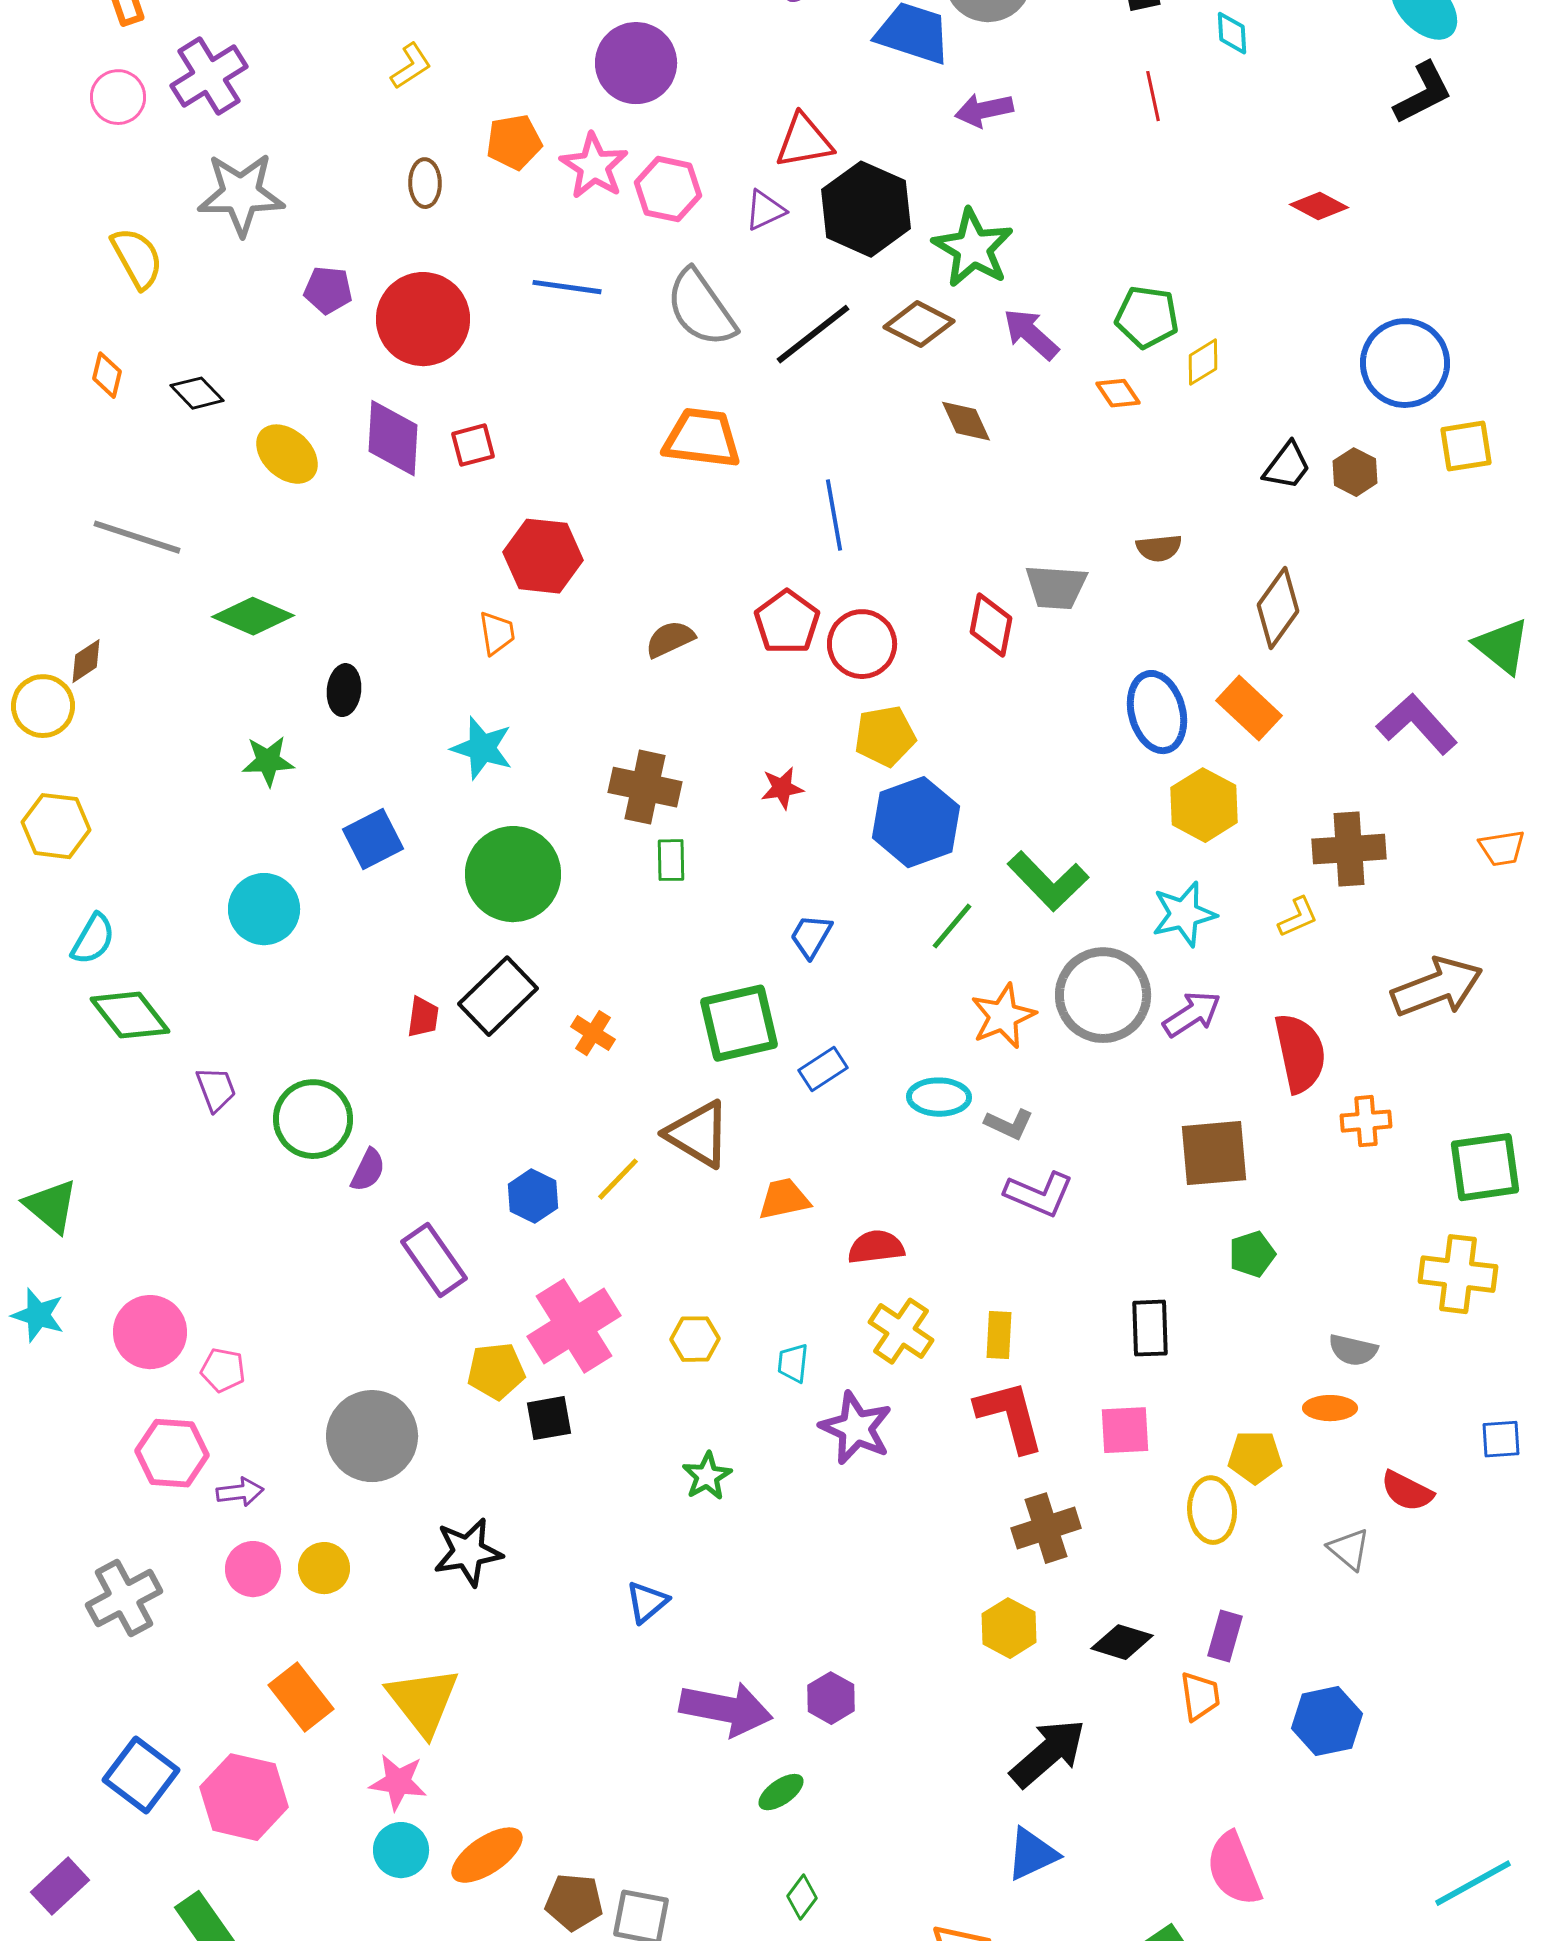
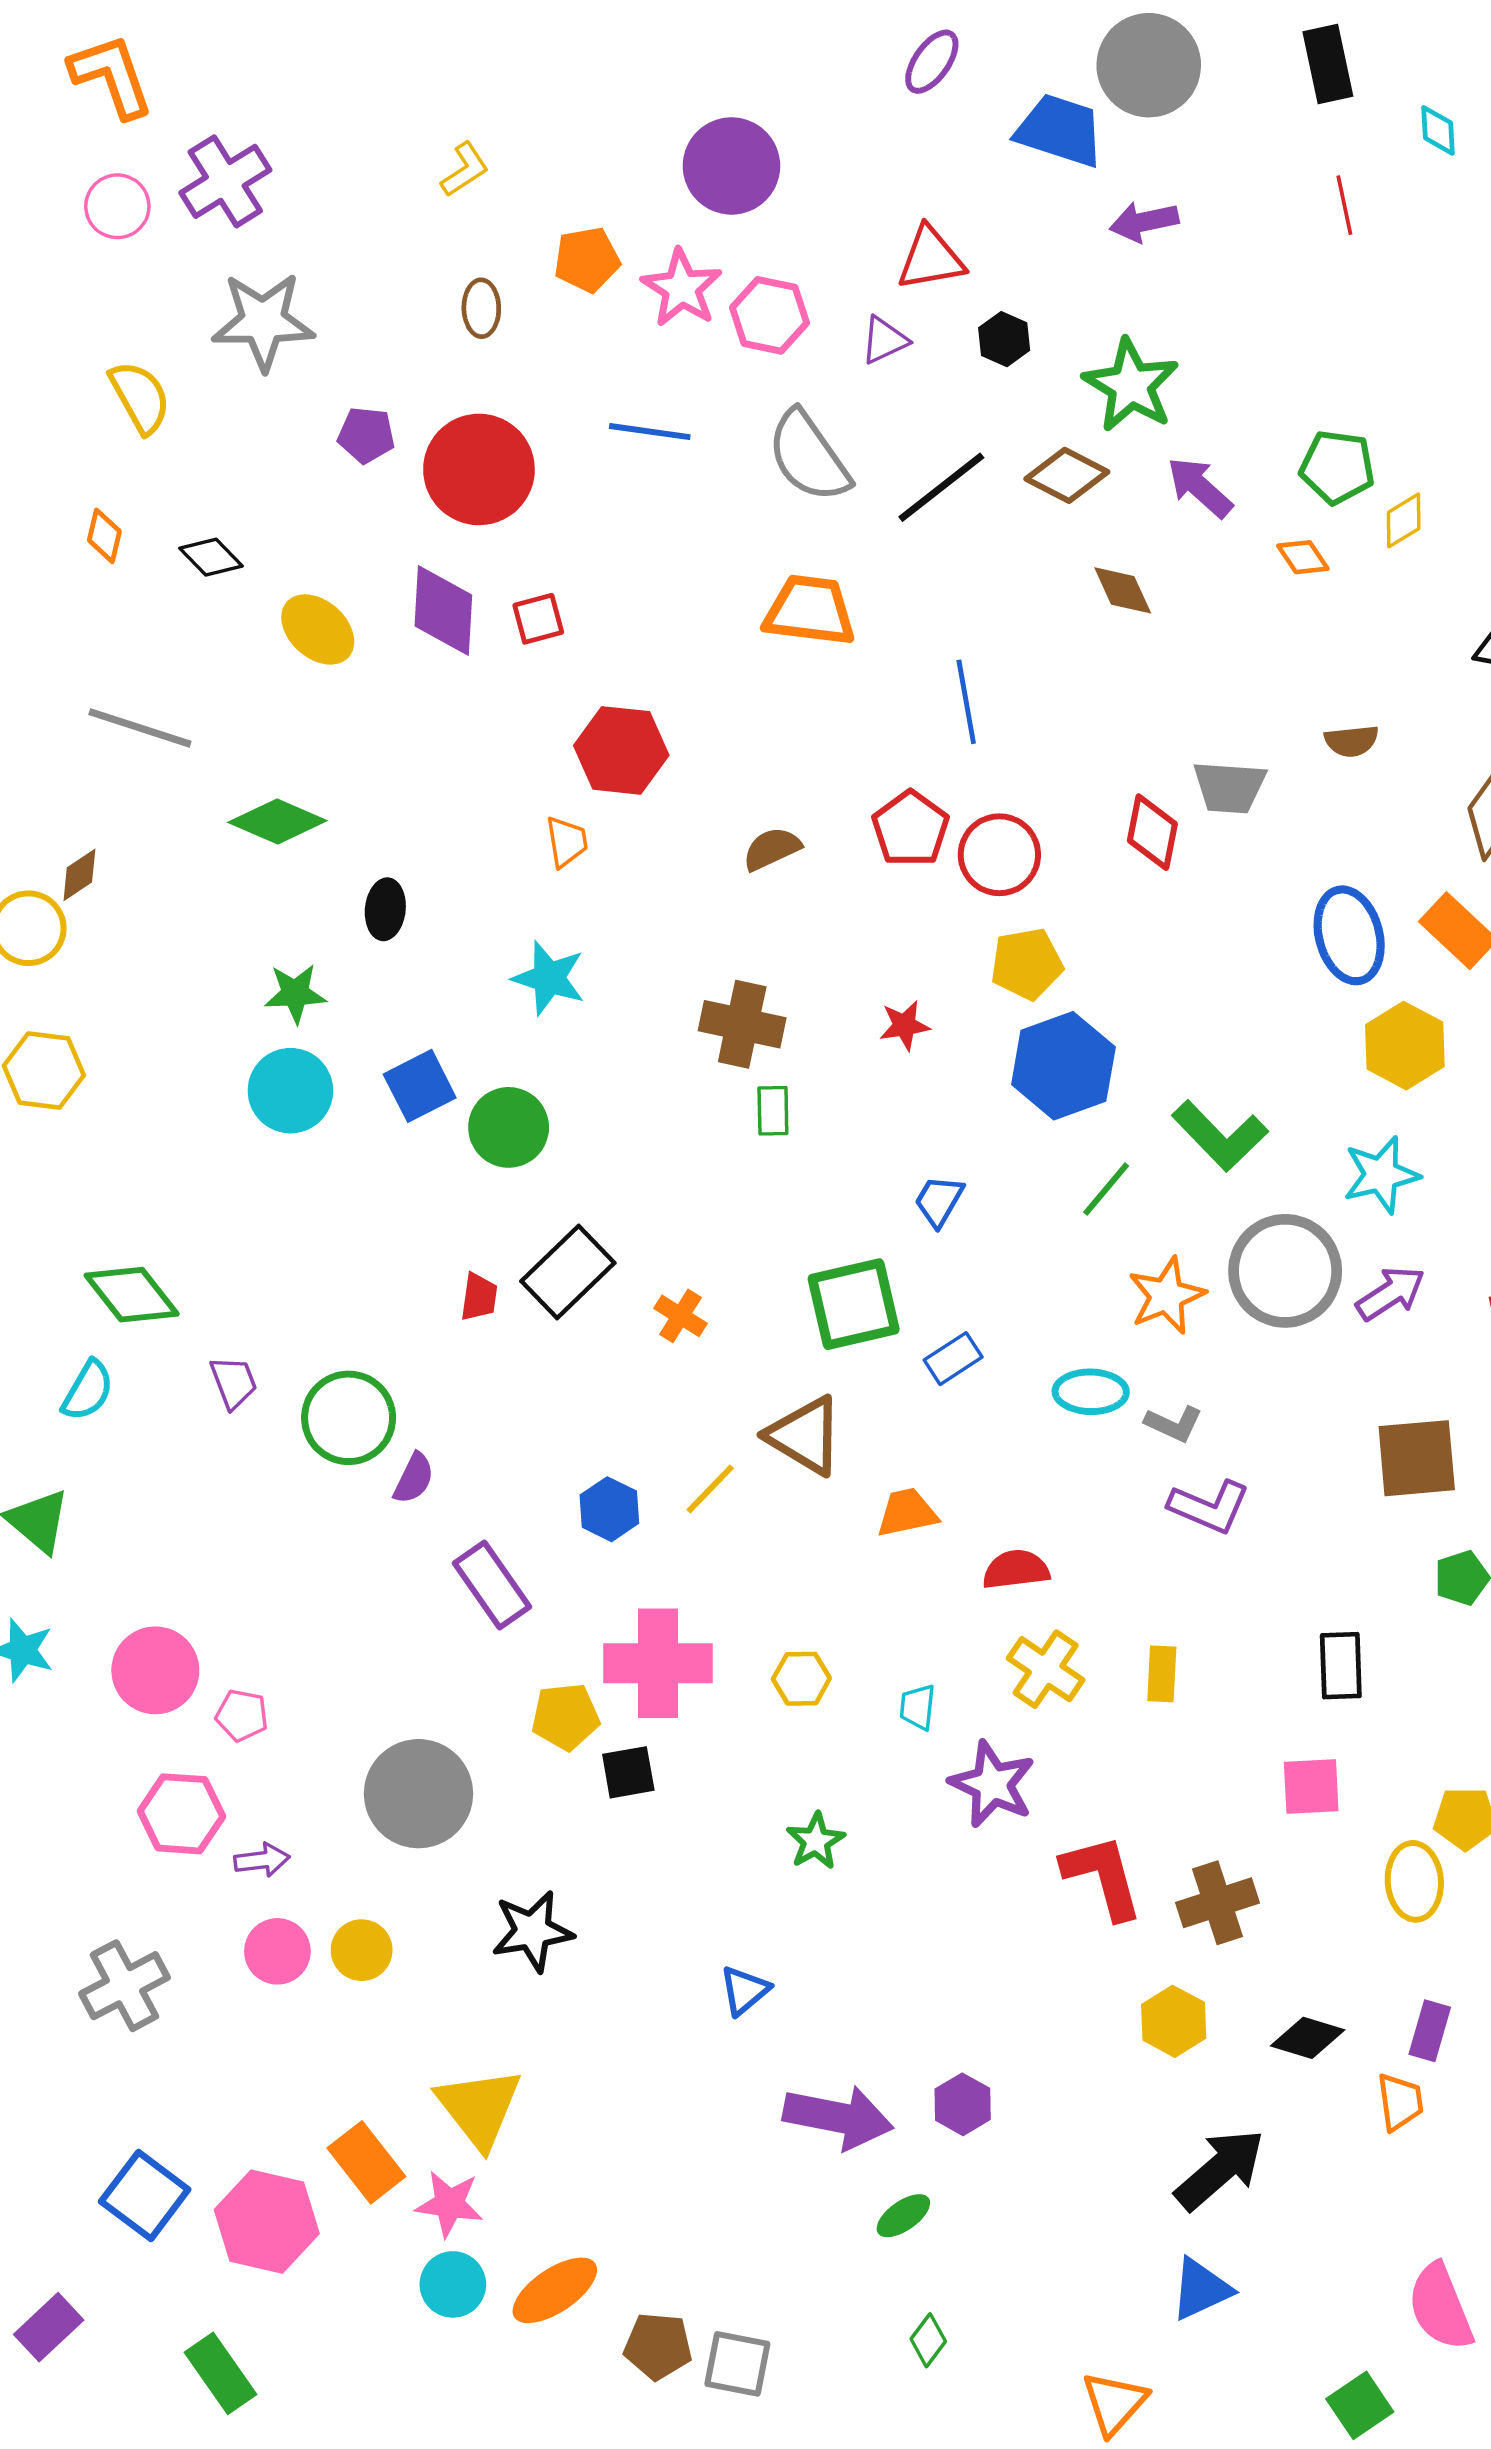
black hexagon: (866, 209) -> (1004, 339), size x0.5
green circle: (513, 874) -> (509, 1127), moved, size x0.7
cyan circle: (264, 909) -> (290, 1091), moved
cyan semicircle: (93, 939) -> (88, 1391), moved
pink cross: (574, 1326) -> (658, 1663), turned 32
red L-shape: (1010, 1416) -> (1103, 1877), moved
orange rectangle: (301, 1697) -> (366, 2162), moved

